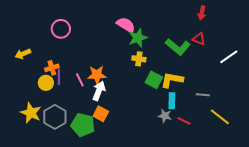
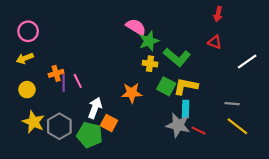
pink circle: (61, 29) -> (28, 31), moved
green L-shape: (178, 47) -> (177, 57), moved
orange star: (97, 75) -> (132, 93), moved
pink line: (80, 80) -> (78, 81), moved
yellow circle: (46, 83) -> (27, 90), moved
white arrow: (99, 91) -> (95, 108), moved
gray line: (203, 95) -> (232, 104), moved
gray star: (165, 116) -> (178, 125), size x1.6

